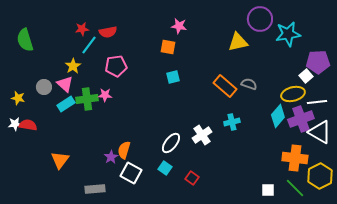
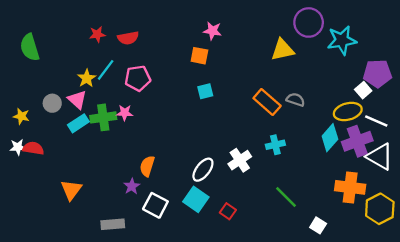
cyan line: (89, 45) -> (106, 70), moved
white line: (317, 102) -> (376, 121), turned 30
orange semicircle: (124, 150) -> (147, 166), moved
cyan square: (165, 168) -> (196, 199), size x1.5
green line: (295, 188) -> (286, 197), moved
white square: (268, 190) -> (318, 225), turned 32

